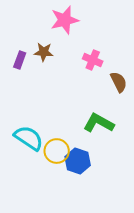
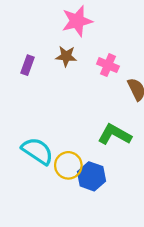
brown star: (44, 52) -> (66, 56), moved

